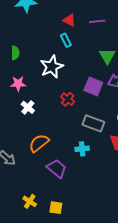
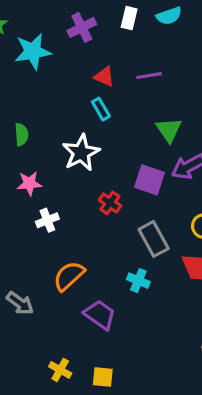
white cross: (28, 107) -> (47, 220), turned 32
gray rectangle: (93, 123) -> (154, 239), turned 45
cyan cross: (82, 149) -> (138, 281), turned 32

